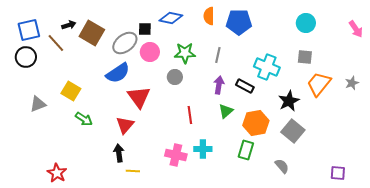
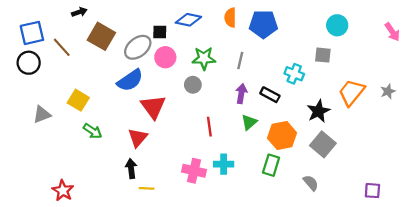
black arrow: (69, 25) -> (79, 12), moved
gray square: (305, 57) -> (323, 55), moved
cyan cross: (267, 67) -> (294, 74), size x0.7

